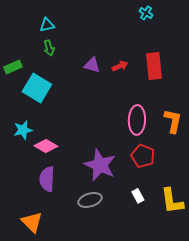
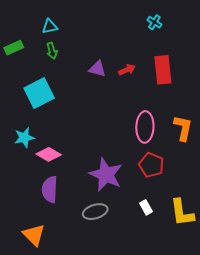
cyan cross: (146, 13) -> (154, 22), moved
green rectangle: (13, 67) -> (14, 48), moved
cyan square: (37, 88) -> (39, 93), turned 32

